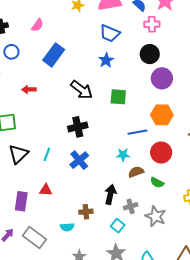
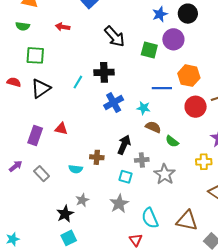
blue star: (106, 60) -> (160, 14), moved
purple circle: (162, 78) -> (173, 39), moved
red circle: (161, 152) -> (196, 107), moved
cyan line: (47, 154) -> (78, 82), moved
blue cross: (79, 160) -> (114, 103), moved
brown semicircle: (136, 172) -> (153, 127), turned 35
cyan square: (118, 226) -> (126, 177), turned -32
gray rectangle: (34, 238) -> (42, 174), size x0.7

